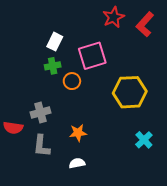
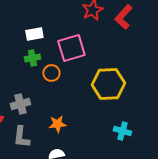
white rectangle: (55, 42) -> (34, 34), turned 54
cyan cross: (144, 140) -> (122, 131), turned -30

